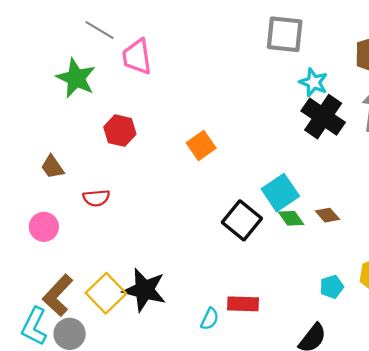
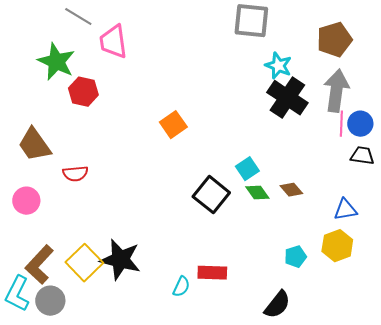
red hexagon: (120, 131) -> (83, 92), moved
brown trapezoid: (52, 167) -> (34, 145), size x1.5
cyan square: (280, 193) -> (247, 169), size x0.7

